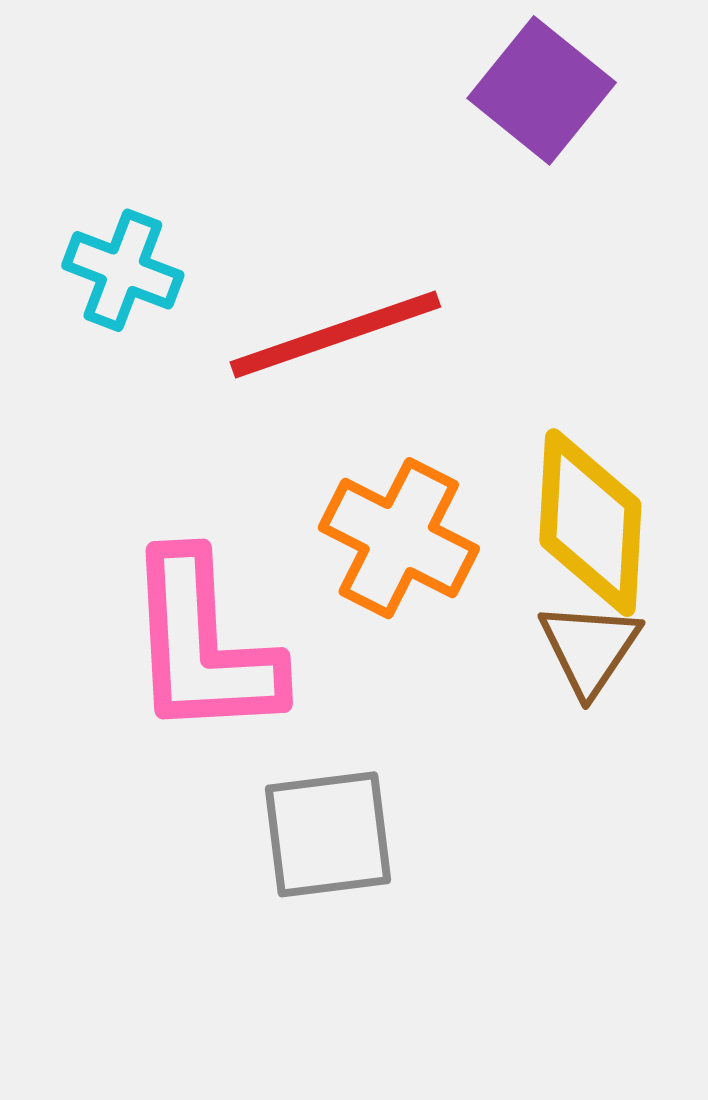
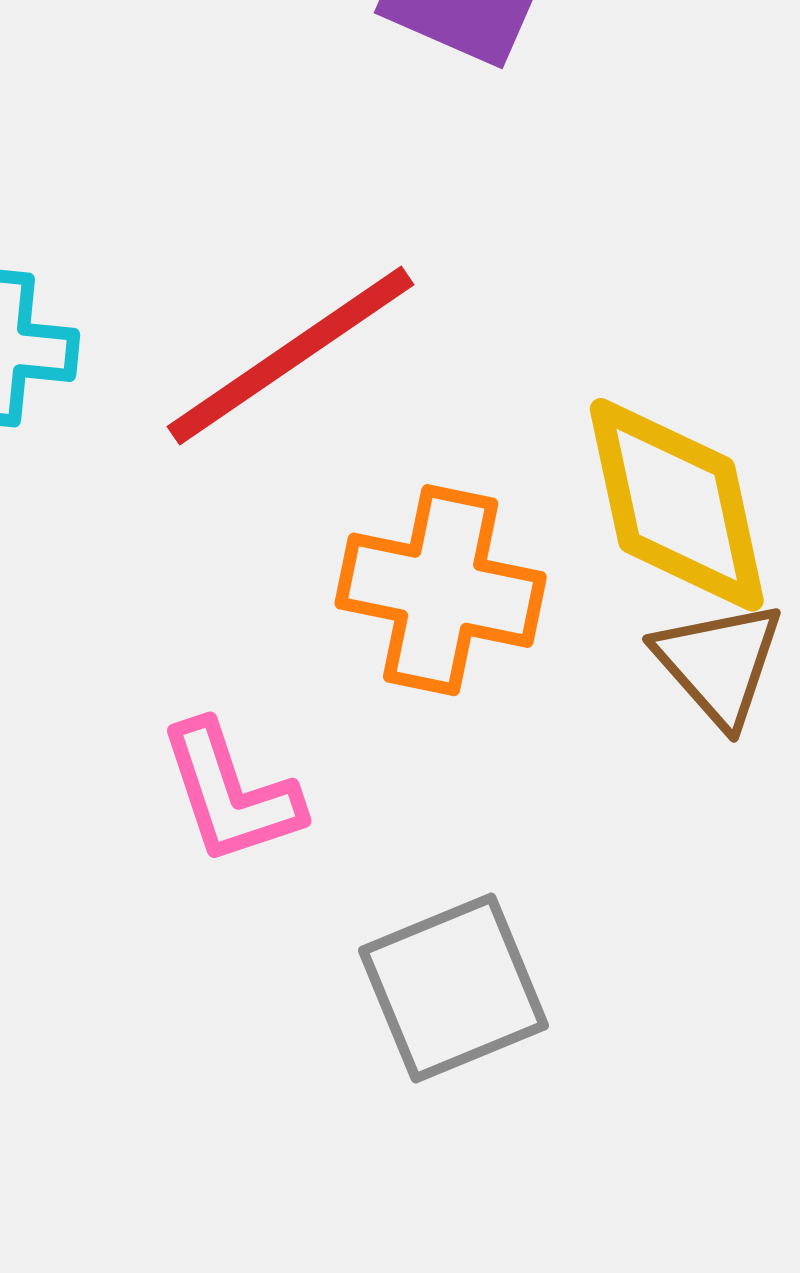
pink L-shape: (203, 645) -> (231, 793), size x0.6

